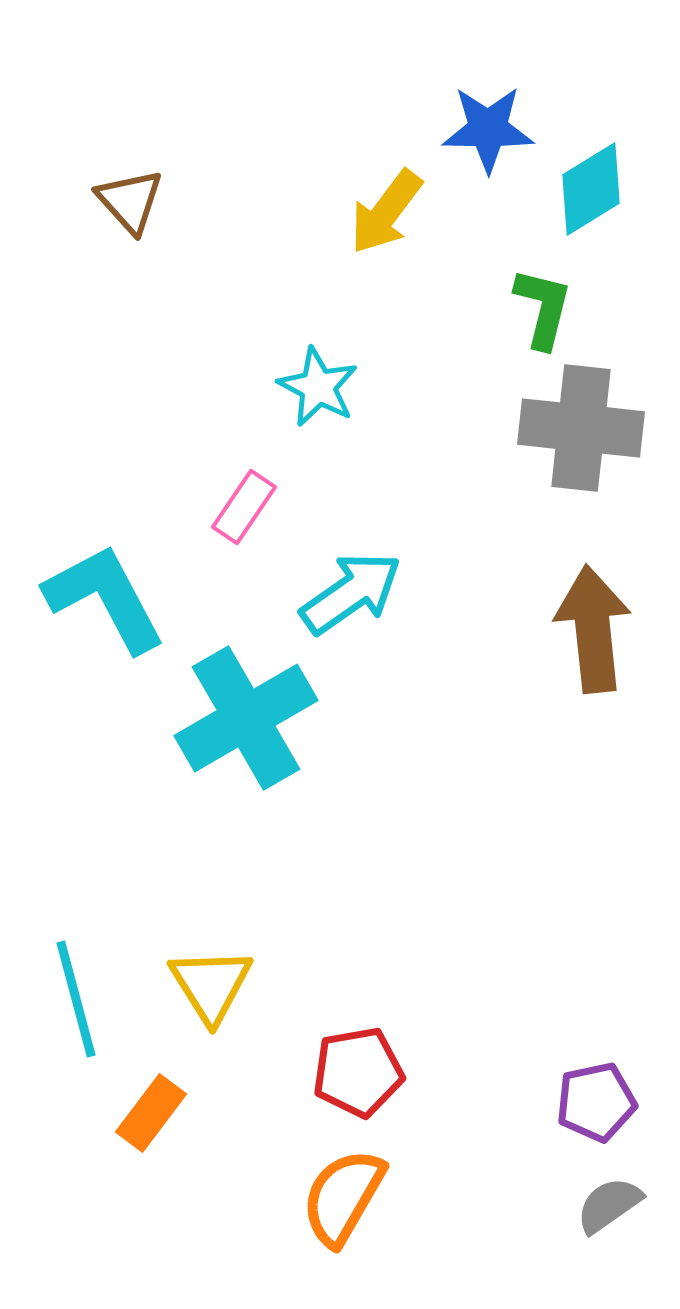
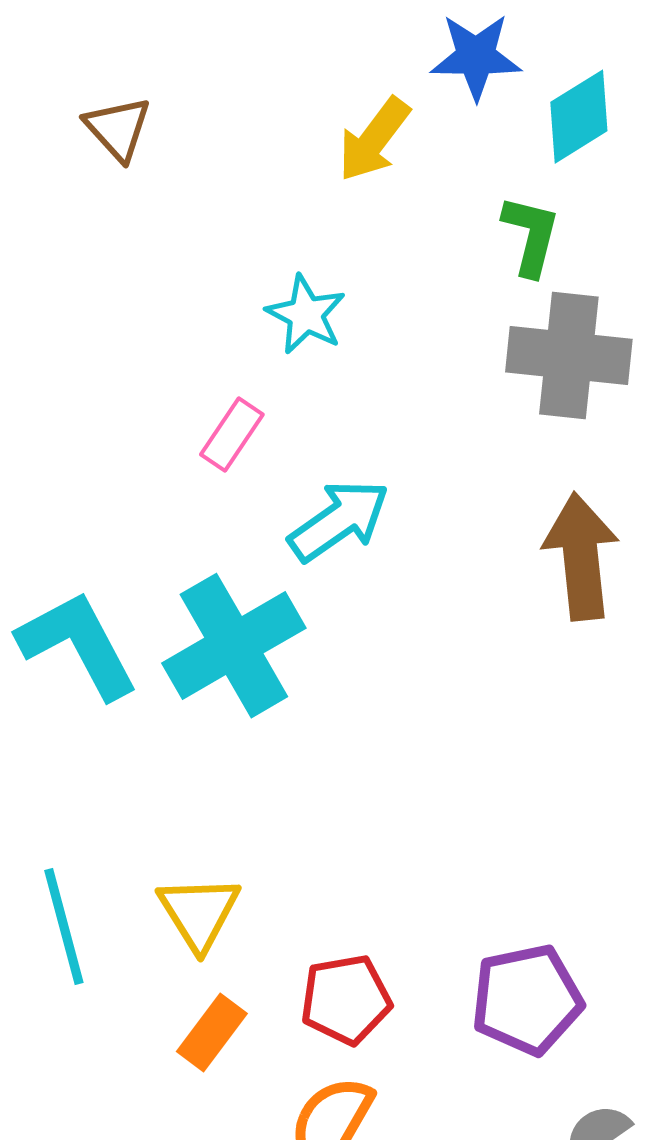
cyan L-shape: (105, 598) -> (78, 645), moved
purple pentagon: (596, 1102) -> (527, 1000), moved, size x1.4
orange rectangle: (151, 1113) -> (212, 1033), moved

